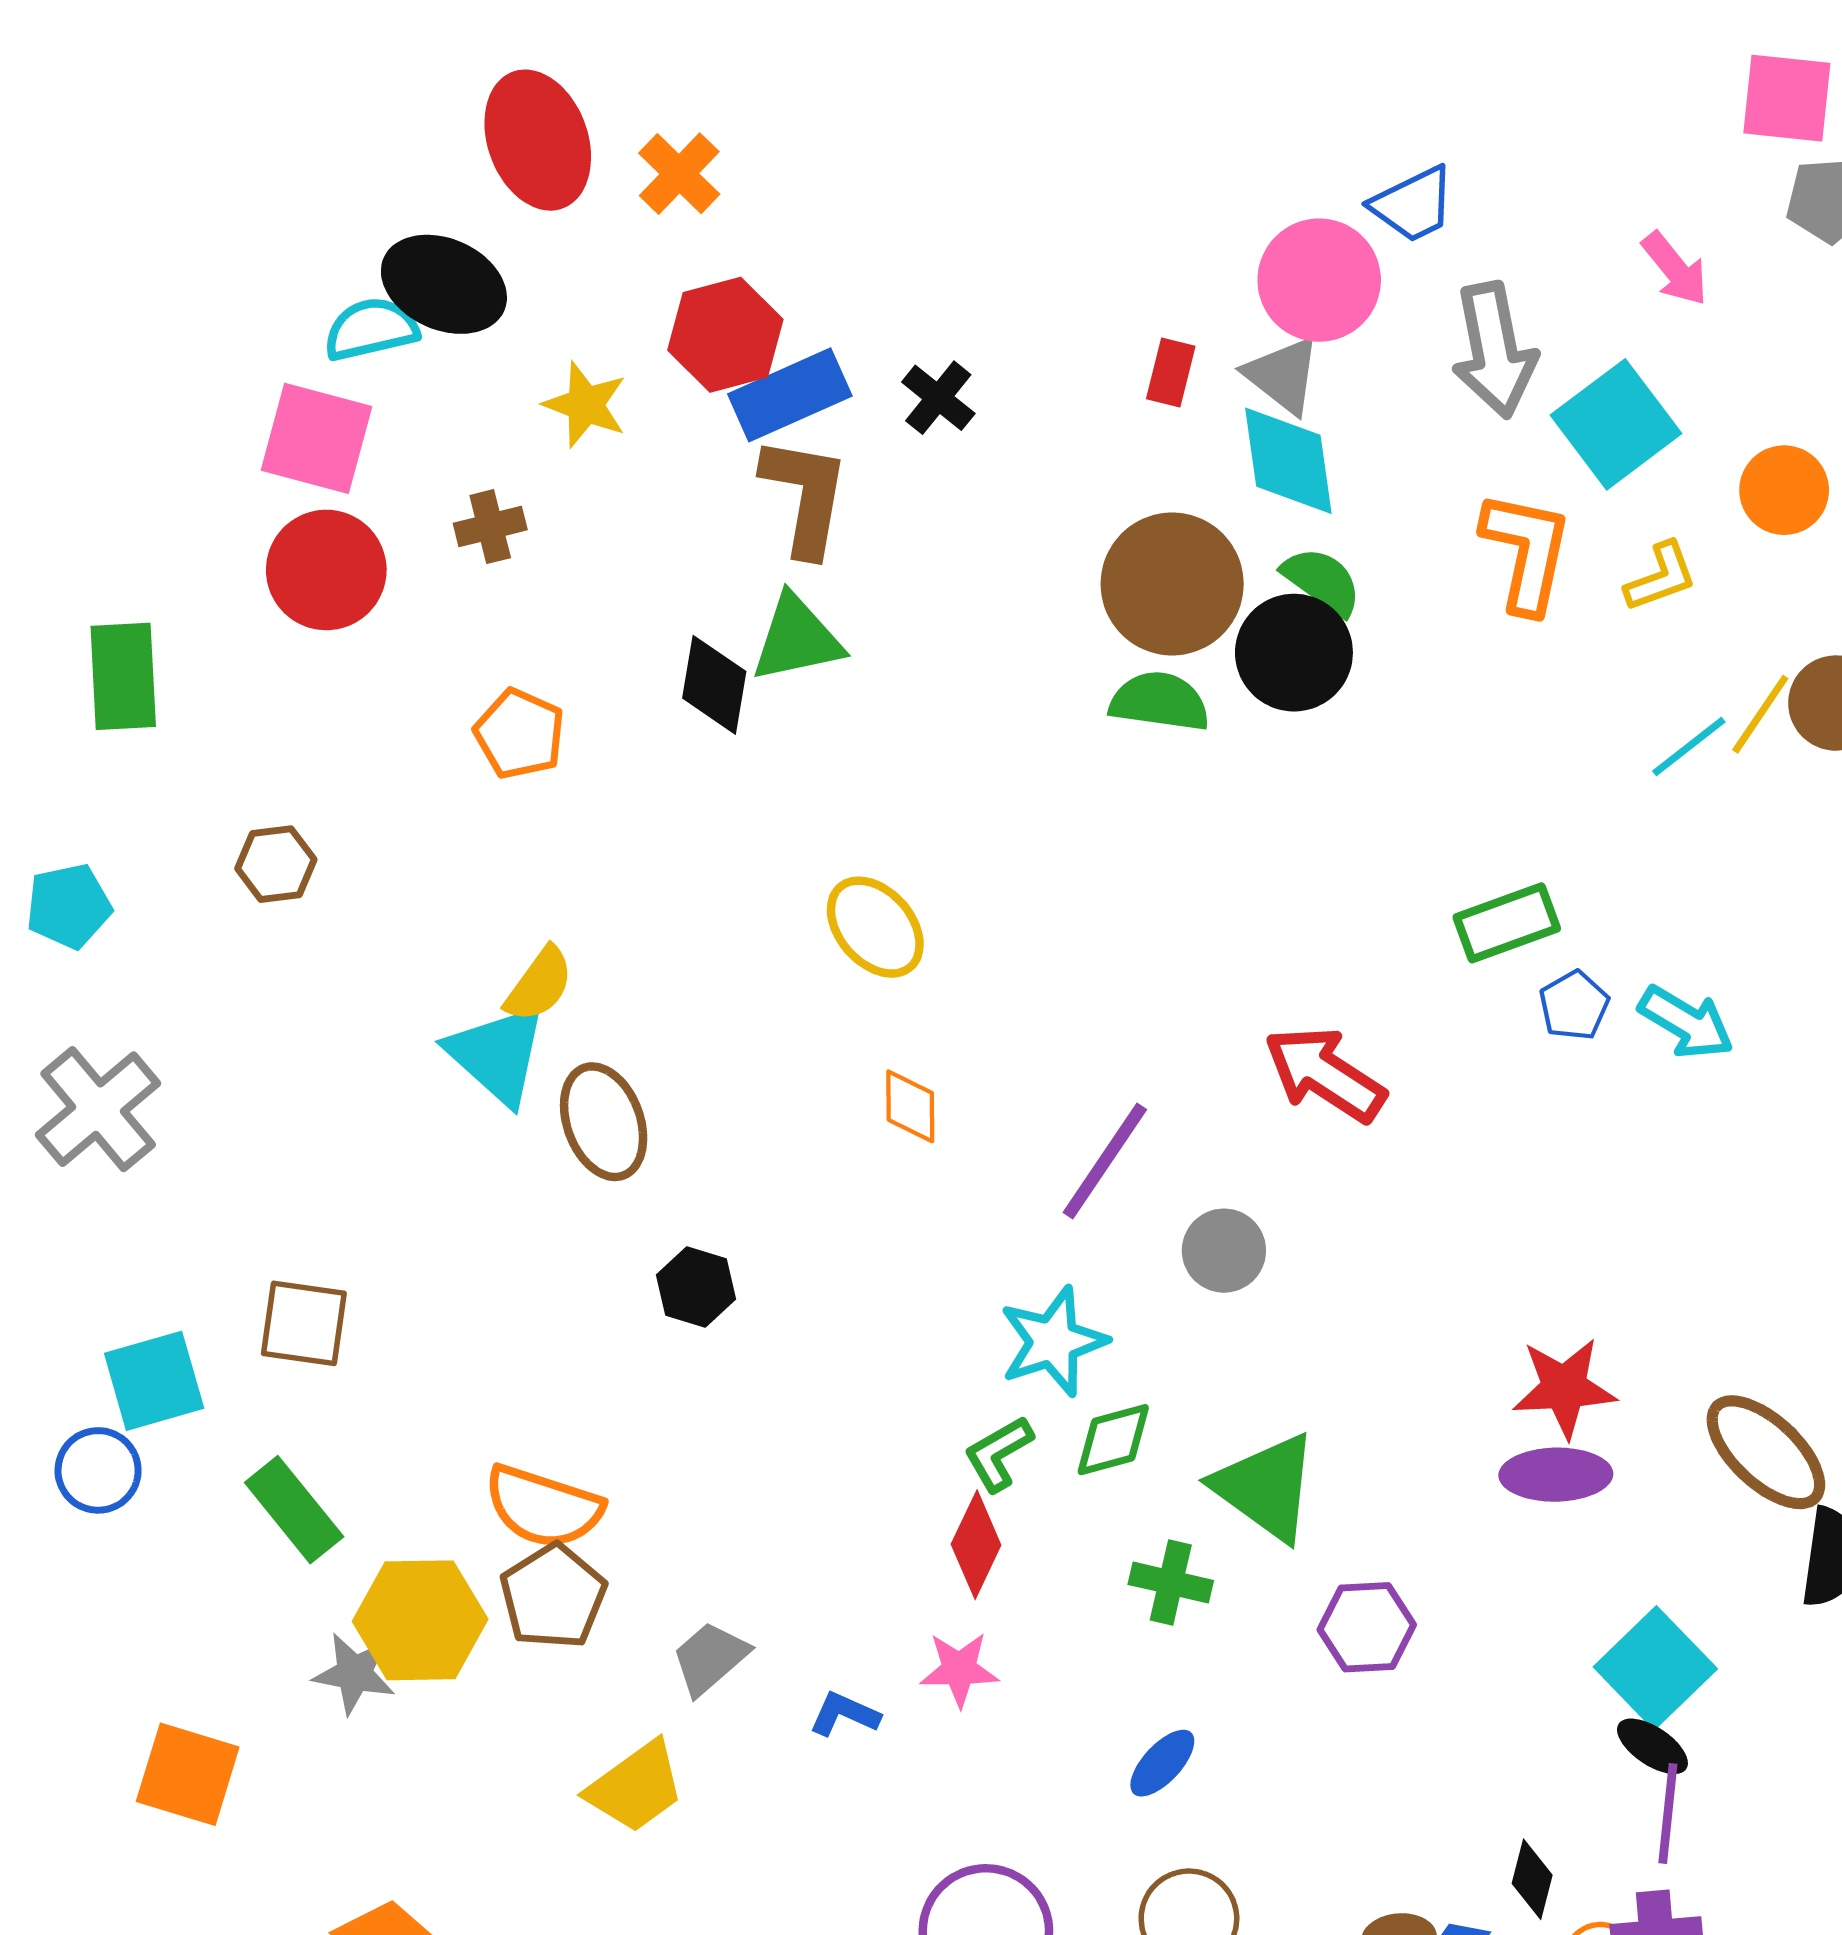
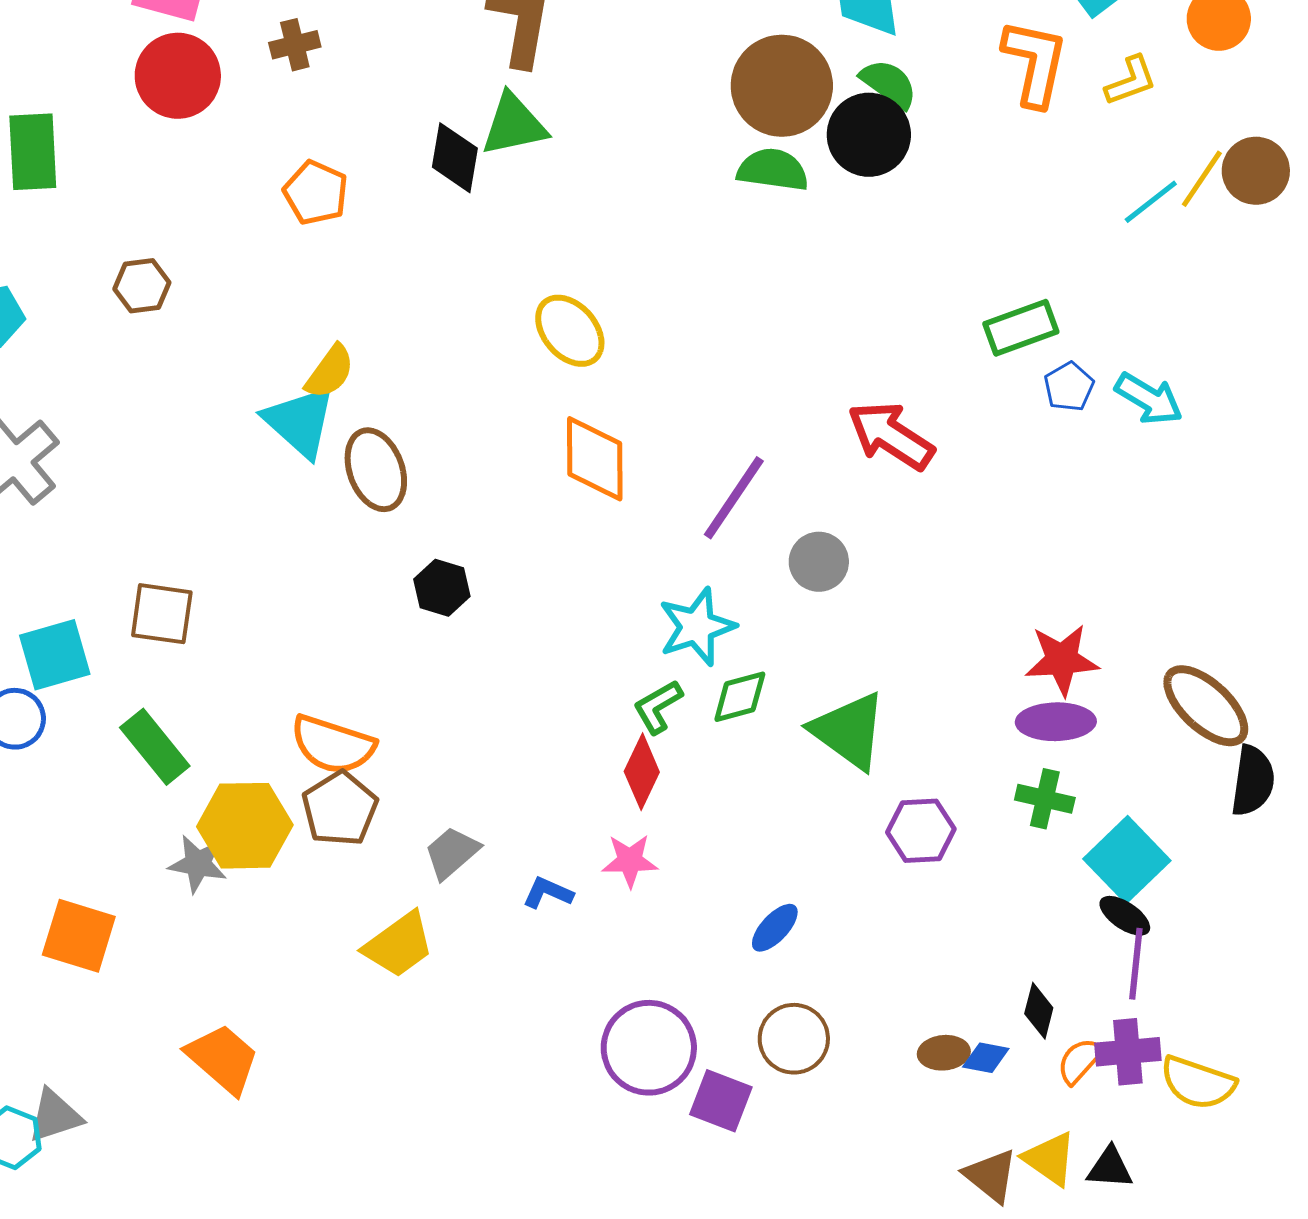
orange diamond: (910, 1106) -> (595, 459), size x1.6
green cross: (1171, 1582) -> (1045, 799), moved

